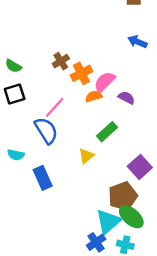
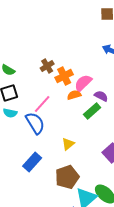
green rectangle: (107, 132) -> (92, 111), moved
cyan semicircle: (16, 155) -> (10, 113), moved
blue rectangle: (43, 178) -> (32, 162), turned 66
brown pentagon: (123, 196) -> (67, 177), moved

